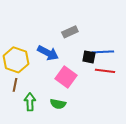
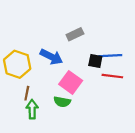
brown line: (15, 85) -> (27, 93), moved
green semicircle: (58, 104) -> (62, 102), moved

